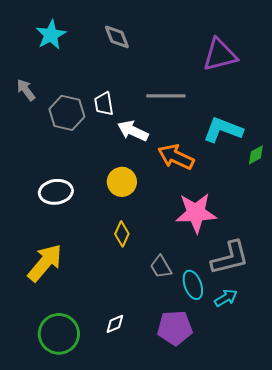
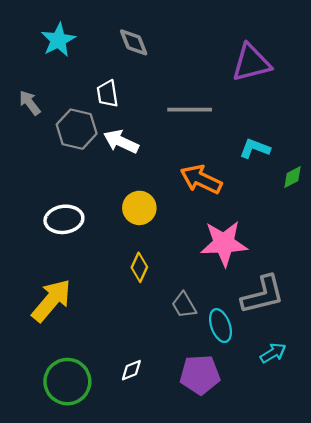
white trapezoid: (104, 104) -> (107, 94), moved
cyan L-shape: (223, 130) -> (255, 149), size x0.7
white arrow: (133, 131) -> (121, 142), moved
cyan arrow: (226, 298) -> (273, 353), moved

